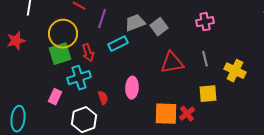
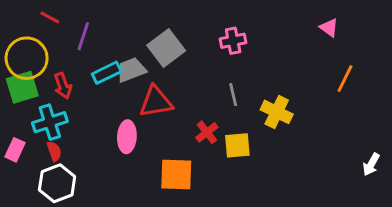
gray trapezoid: (135, 23) -> (131, 70), moved
gray square: (159, 27) -> (166, 48), size x1.4
red triangle: (172, 63) -> (156, 102), moved
red semicircle: (103, 98) -> (54, 151), moved
red cross: (187, 114) -> (207, 132), moved

